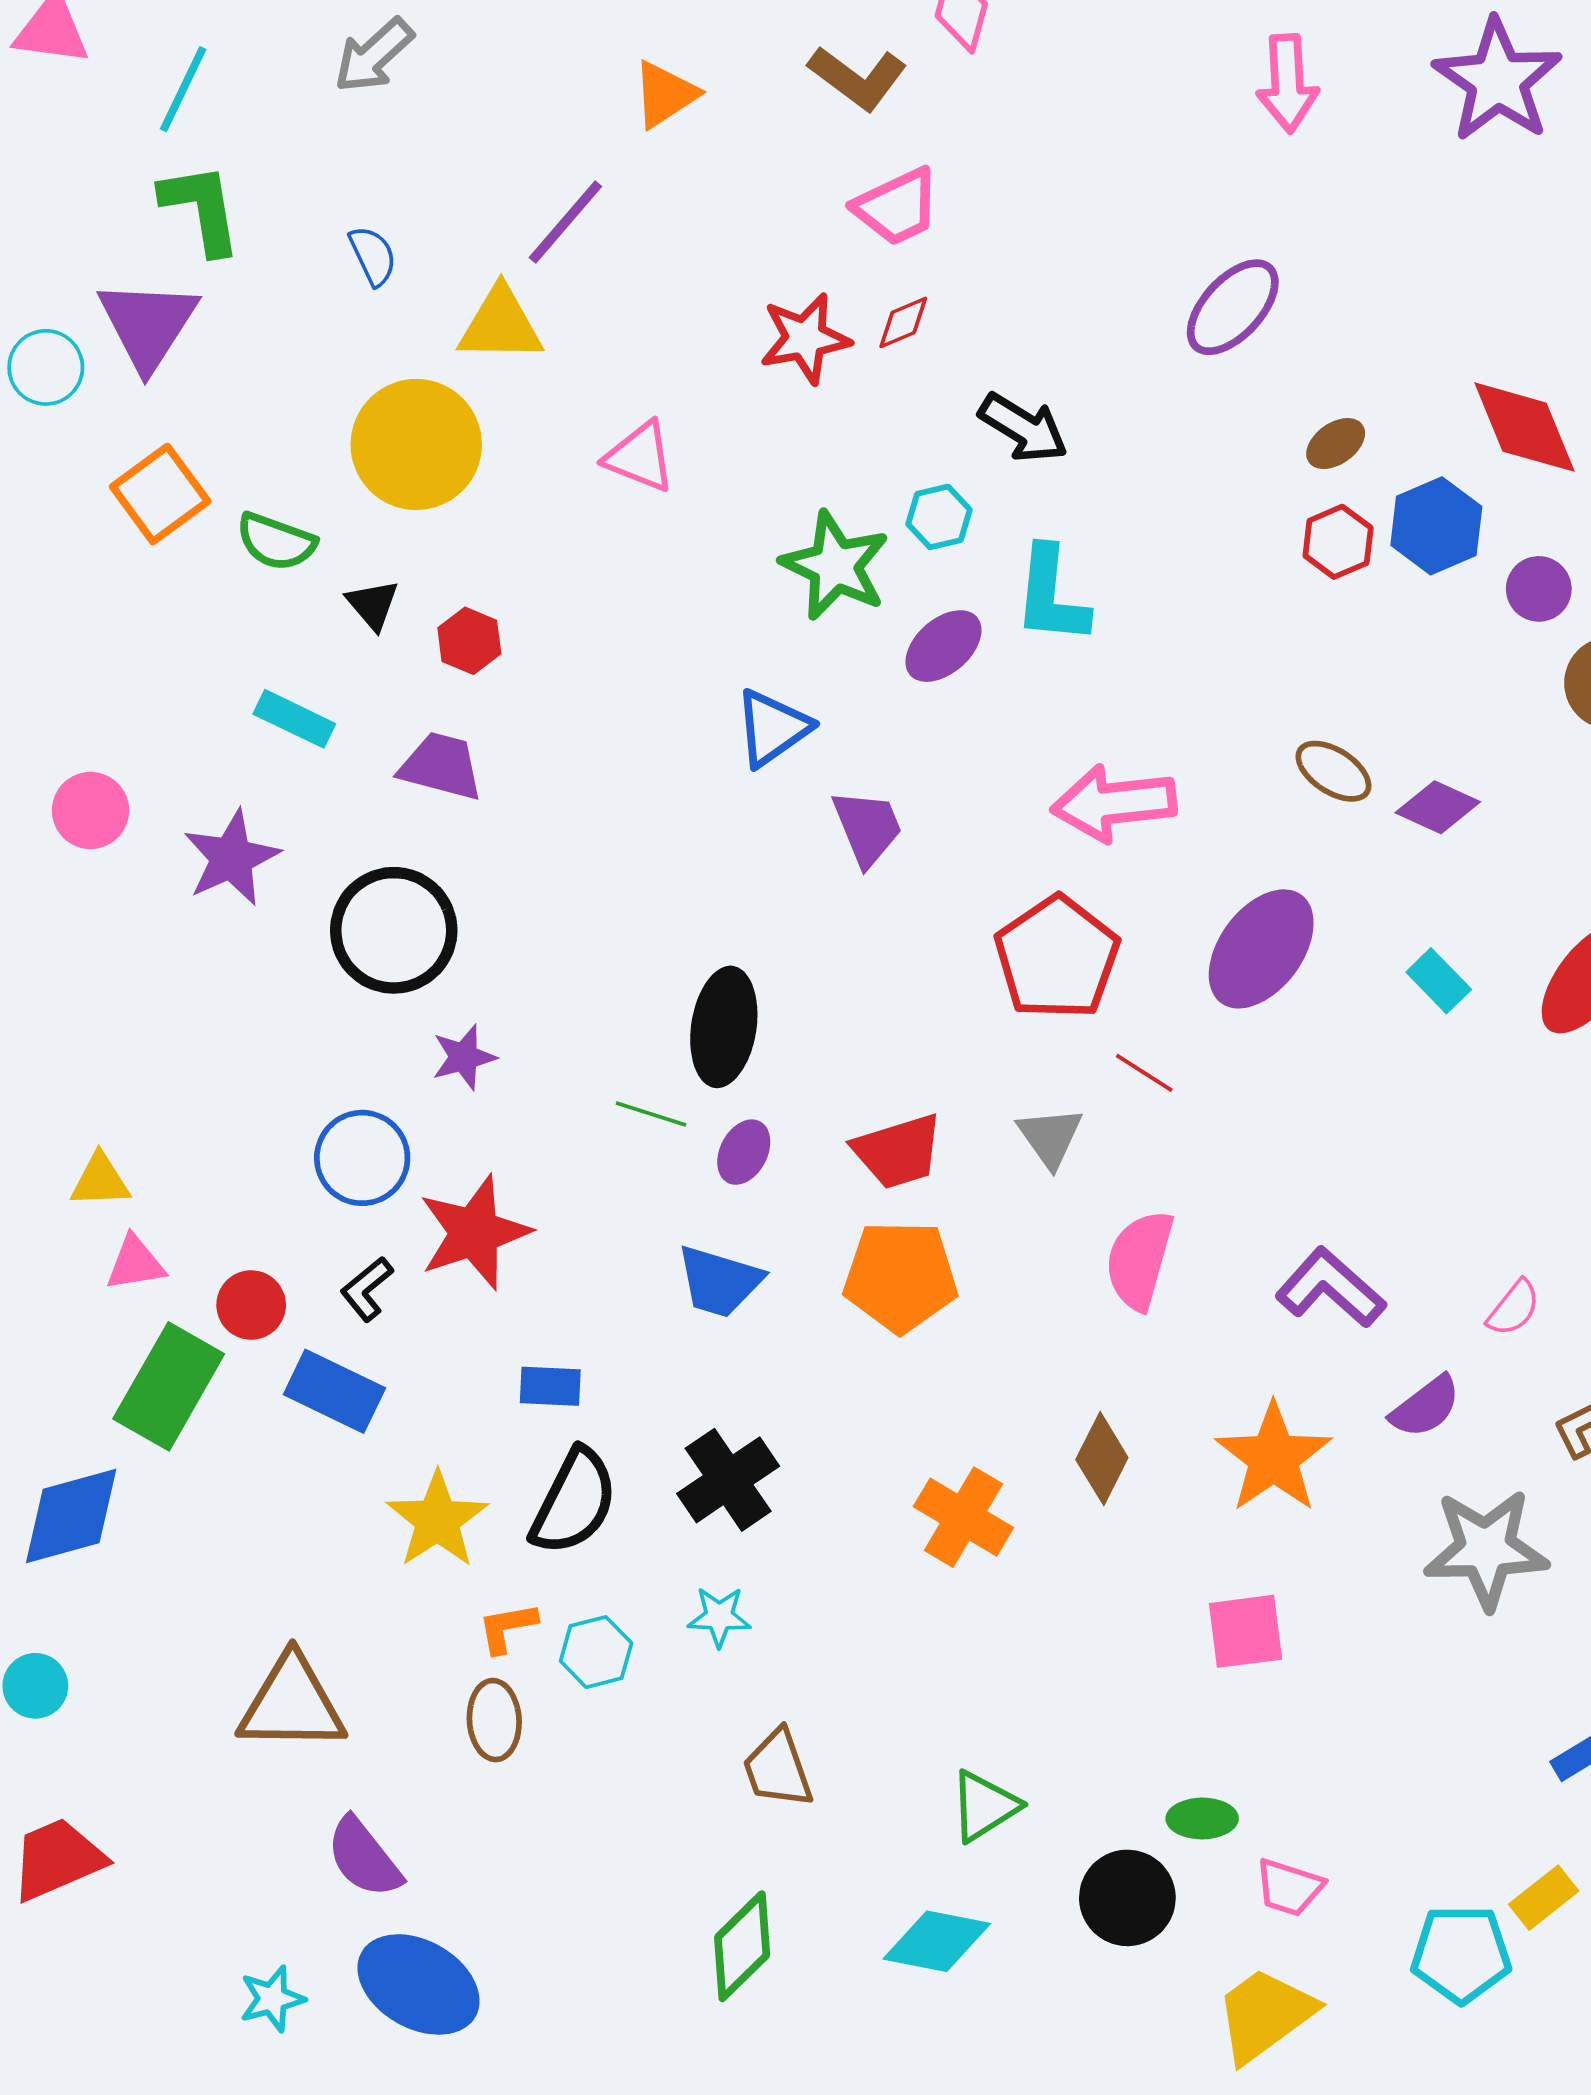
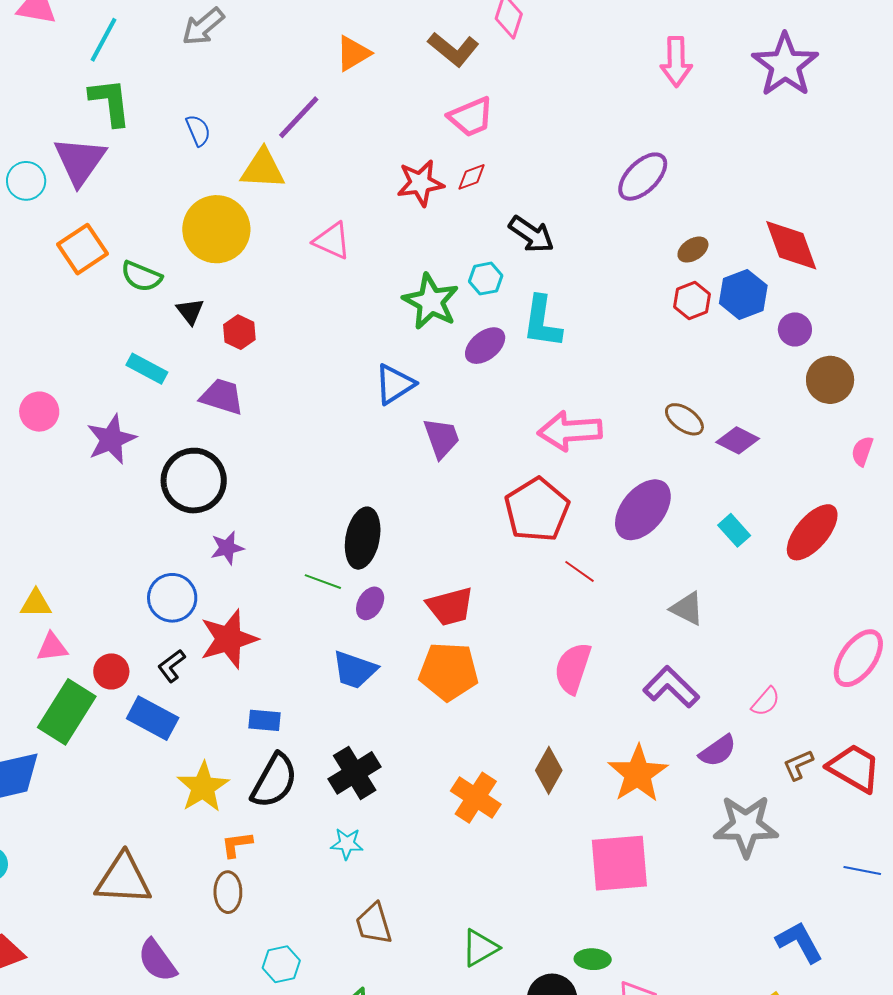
gray triangle: (1050, 1137) -> (687, 609), moved, turned -30
pink square: (1245, 1631) -> (619, 863), size x1.5
cyan hexagon: (596, 1652) -> (281, 964), moved

